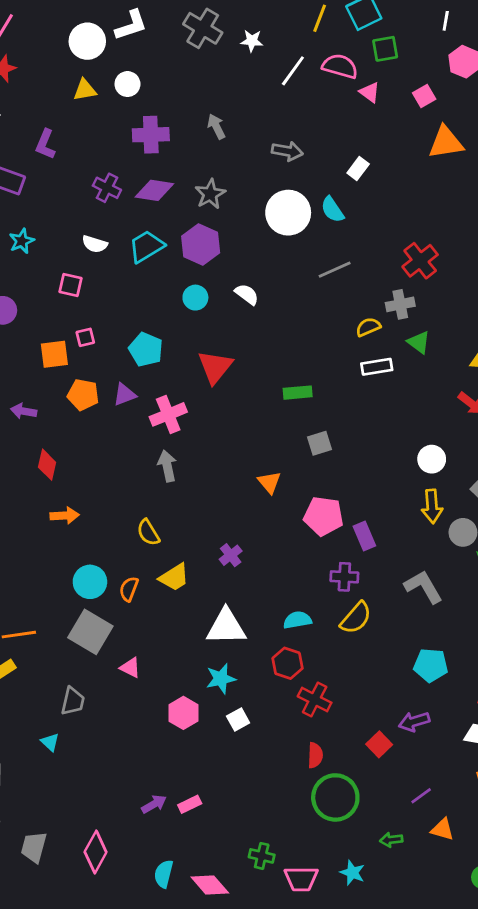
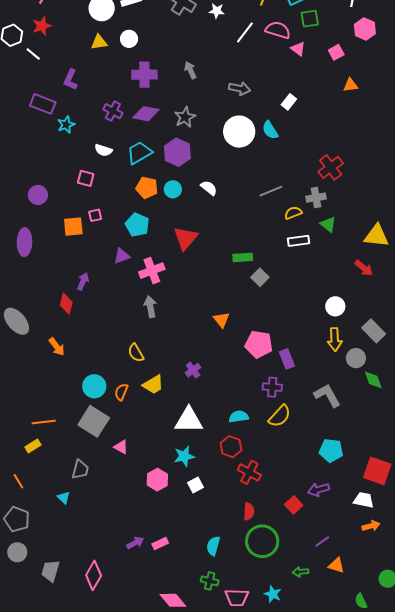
orange triangle: (446, 142) -> (351, 85), size x0.6
cyan star: (22, 241) -> (66, 125), moved
gray line: (335, 270) -> (271, 191), moved
orange pentagon: (83, 395) -> (147, 188), moved
purple arrow: (24, 411) -> (83, 281), moved, turned 102
gray square: (319, 443) -> (260, 277), moved, turned -30
orange arrow: (65, 516) -> (57, 347), moved, turned 54
cyan semicircle: (164, 874) -> (213, 546), moved

